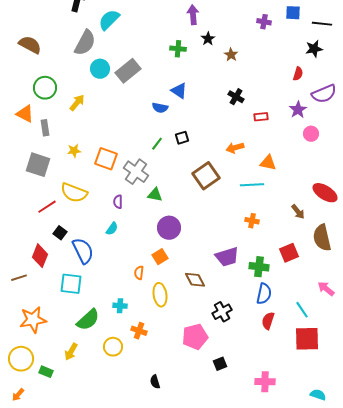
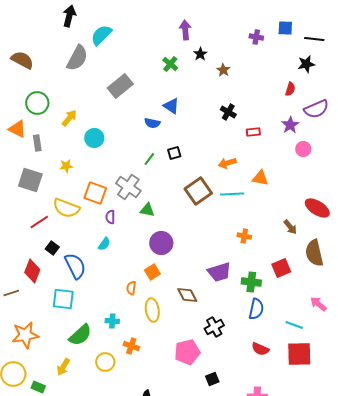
green cross: (178, 49) -> (170, 64), turned 35
cyan circle: (100, 69) -> (94, 138), moved
orange square: (106, 159) -> (95, 193), moved
cyan line: (252, 185) -> (232, 194), moved
cyan line: (302, 310) -> (294, 325), turned -36
red semicircle: (268, 321) -> (260, 349), moved, turned -84

